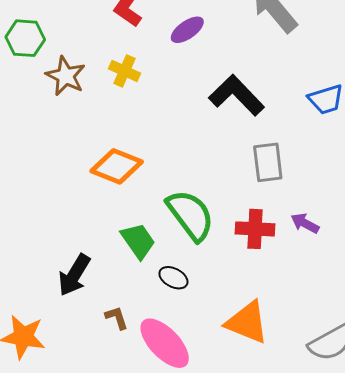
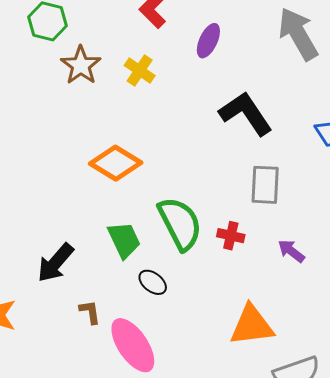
purple ellipse: (187, 30) -> (208, 41), turned -40
red cross: (255, 229) -> (231, 236), moved, size x0.7
orange triangle: (247, 322) -> (252, 325), moved, turned -39

